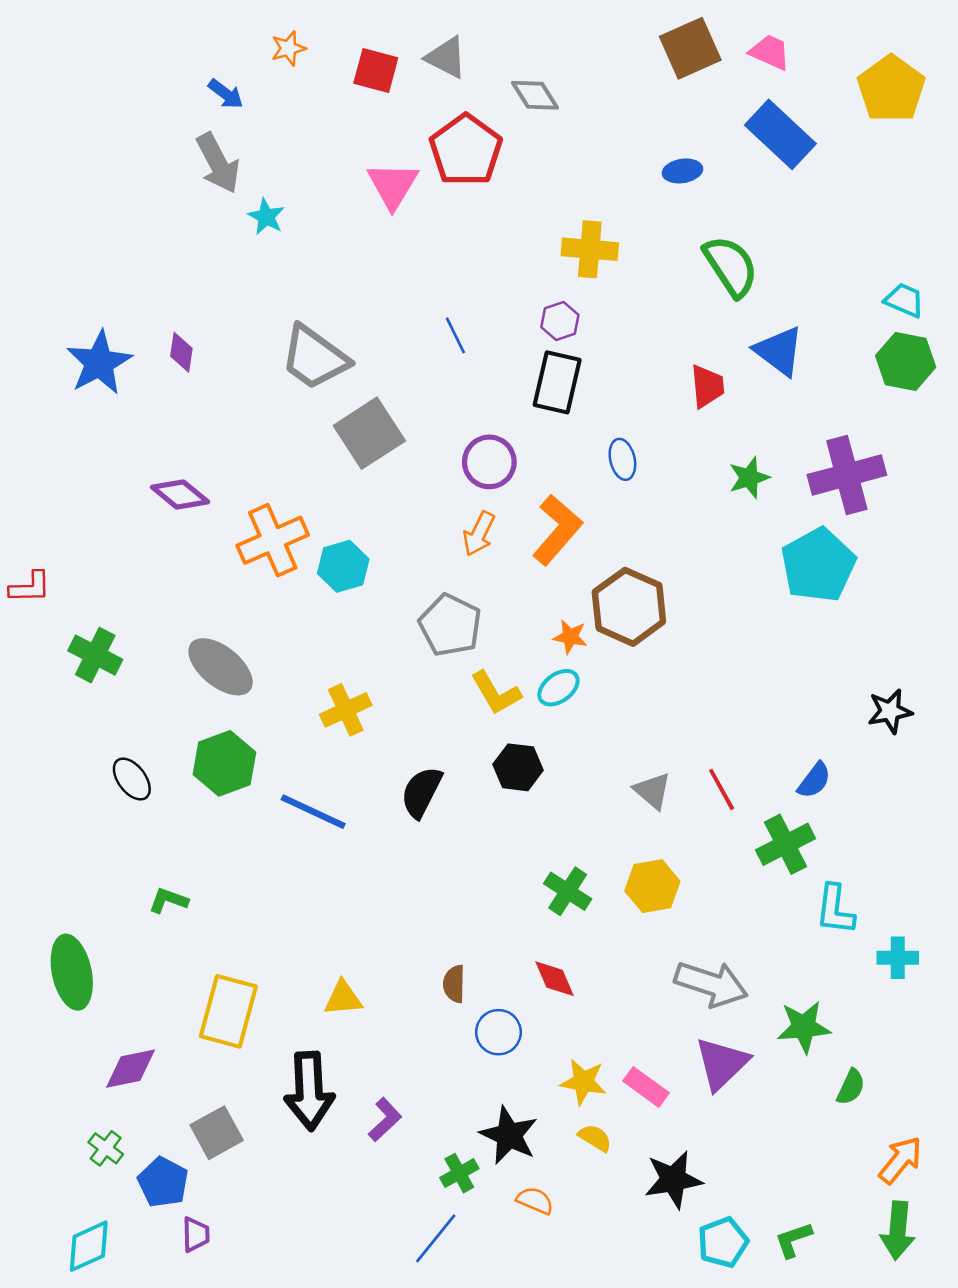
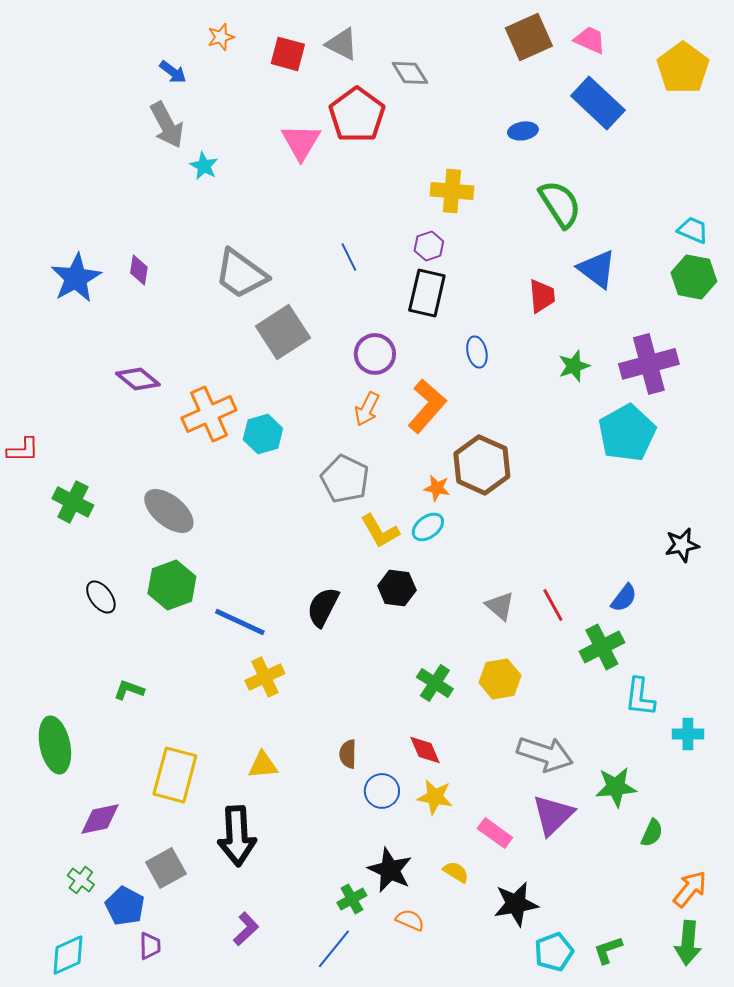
yellow cross: (346, 710) -> (265, 677), moved
yellow star: (583, 1082) -> (435, 797), moved
purple L-shape: (385, 1120) -> (246, 929), moved

